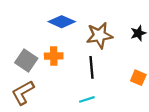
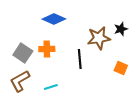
brown star: (99, 35) -> (99, 38), moved
cyan line: (87, 99) -> (51, 87), moved

